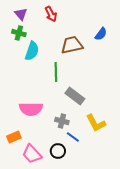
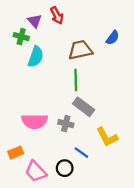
purple triangle: (21, 14) -> (35, 21), moved
green line: (56, 72) -> (76, 80), moved
gray cross: (62, 121) -> (66, 124), moved

